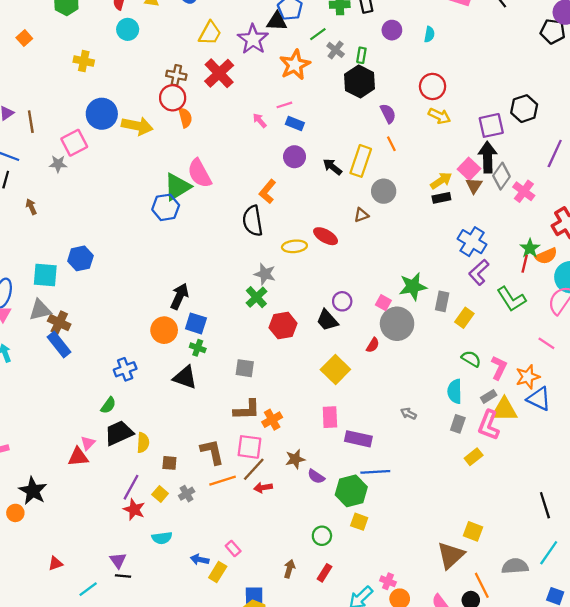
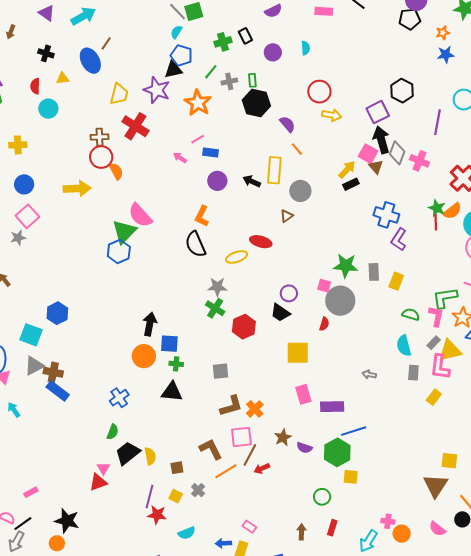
gray cross: (336, 50) -> (229, 81), turned -35
blue circle: (102, 114) -> (24, 184), moved, size x0.7
cyan square: (45, 275) -> (31, 335), turned 30
green star: (413, 286) -> (346, 266), turned 30
green L-shape: (511, 299) -> (445, 298), moved, turned 128
yellow square: (335, 369) -> (298, 353), turned -30

